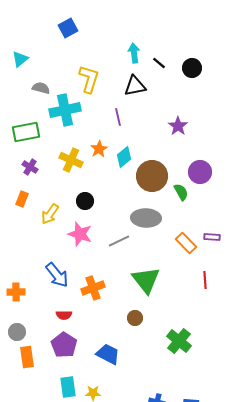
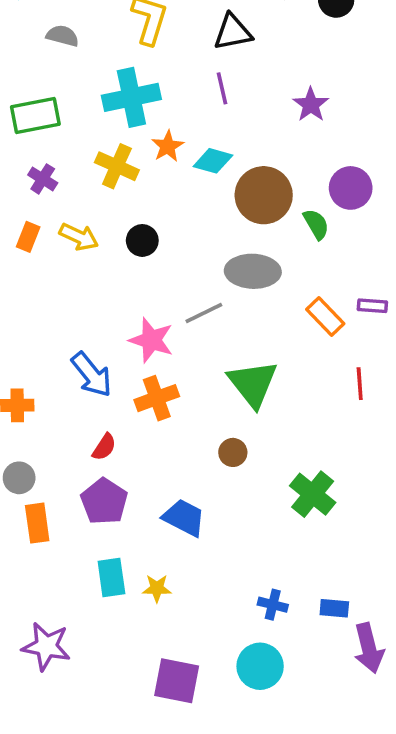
cyan cross: (65, 110) -> (131, 97), moved
purple line: (118, 117) -> (222, 88), moved
cyan diamond: (124, 157) -> (213, 161), turned 55
yellow arrow: (50, 214) -> (79, 237), moved, turned -100
pink star: (80, 234) -> (151, 340), moved
red semicircle: (64, 315) -> (104, 447), turned -56

